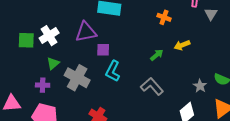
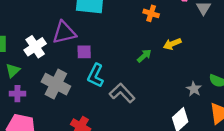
white cross: (49, 36) -> (35, 47), moved
green triangle: (53, 63) -> (13, 70), moved
gray L-shape: (152, 86) -> (122, 93), moved

